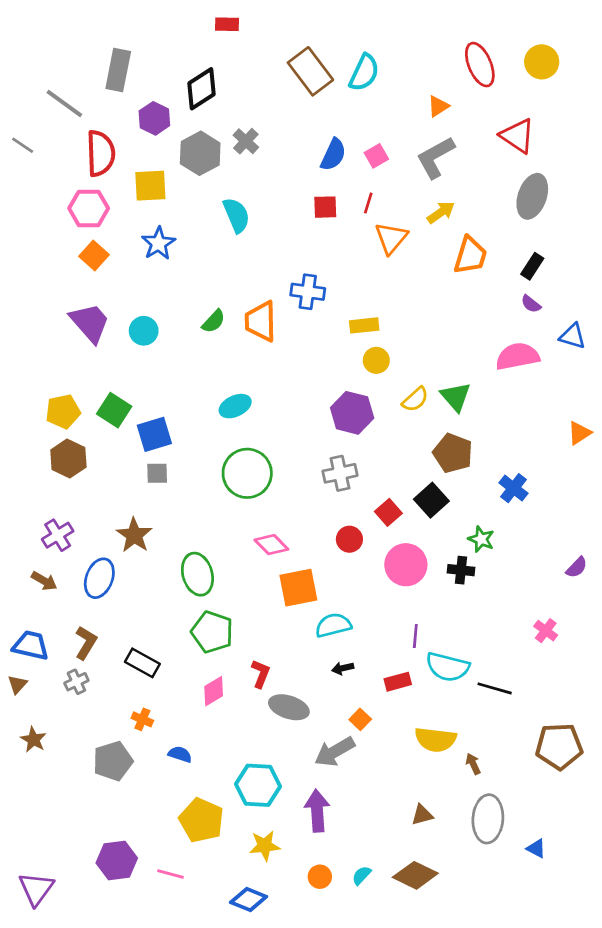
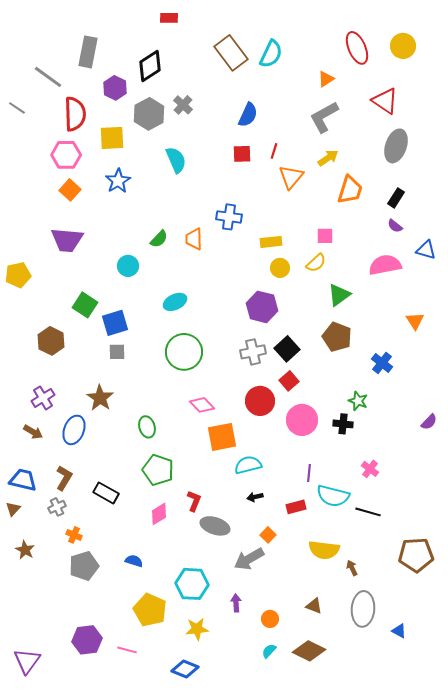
pink square: (376, 156) -> (325, 236), moved, turned 30
orange trapezoid: (261, 321) -> (194, 239), size x0.7
purple trapezoid: (90, 323) -> (67, 240), turned 136
cyan circle: (144, 331) -> (128, 266), moved
green triangle: (456, 397) -> (339, 295), turned 35
yellow semicircle: (415, 399) -> (316, 263), moved
yellow pentagon: (63, 411) -> (18, 275), moved
orange triangle: (579, 433) -> (415, 321), moved, turned -30
black square: (431, 500) -> (287, 349), moved
red circle: (349, 539) -> (260, 401), size x1.5
green ellipse: (197, 574) -> (147, 427), size x0.7
pink cross: (546, 631) -> (370, 469), moved
orange cross: (142, 719) -> (74, 535), moved
purple arrow: (317, 811) -> (236, 603), size x0.6
brown triangle: (422, 815) -> (314, 606), turned 36
orange circle: (320, 877) -> (270, 619), moved

